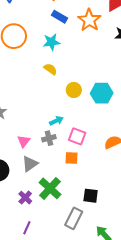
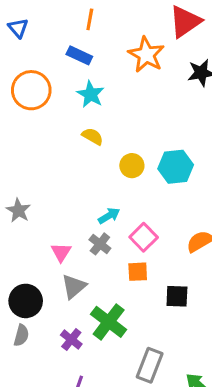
blue rectangle: (60, 17) -> (79, 55), moved
cyan star: (51, 42) -> (91, 94), turned -30
pink square: (77, 136) -> (144, 237), turned 30
gray cross: (49, 138) -> (100, 244), turned -32
black square: (91, 196) -> (177, 296), moved

